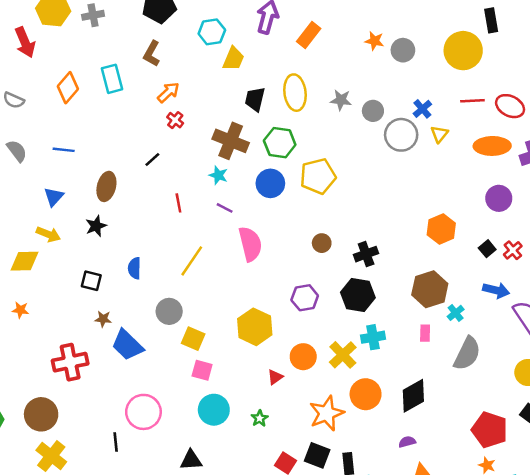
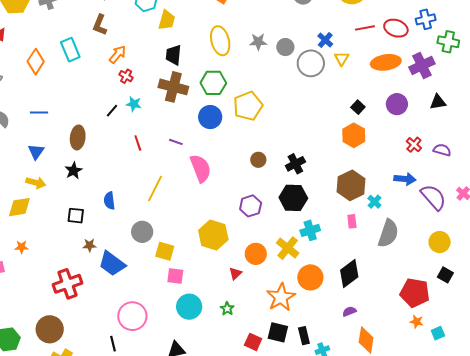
black trapezoid: (255, 99) -> (174, 55), moved
cyan star: (218, 175) -> (134, 104), moved
black square: (487, 249) -> (358, 107), moved

